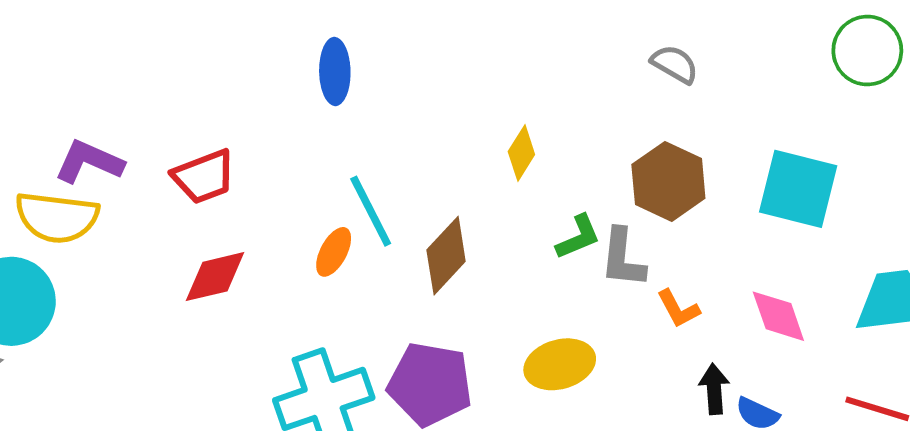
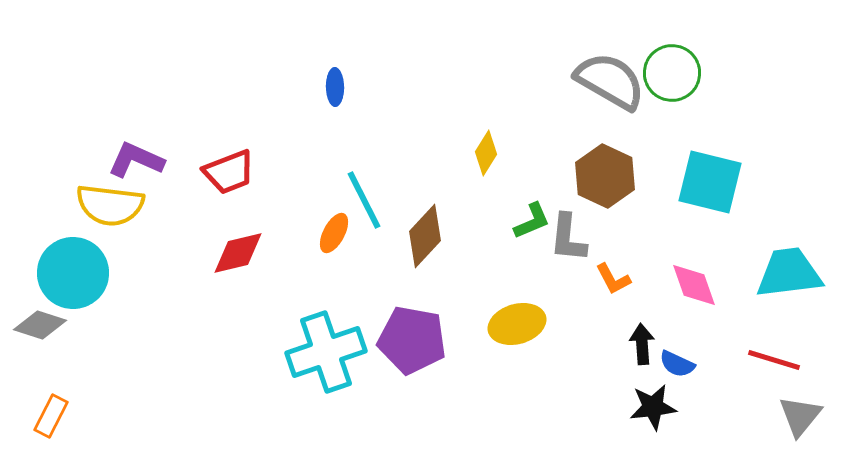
green circle: (867, 51) -> (672, 73), moved
gray semicircle: (675, 64) -> (610, 81), size x1.8
blue ellipse: (335, 72) -> (335, 87), size x0.7

